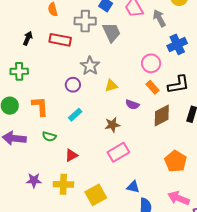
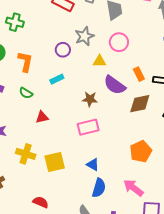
pink circle: (151, 63) -> (119, 42), moved
purple semicircle: (132, 105) -> (115, 85), size x1.6
yellow cross: (63, 184) -> (26, 154), moved

